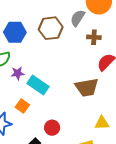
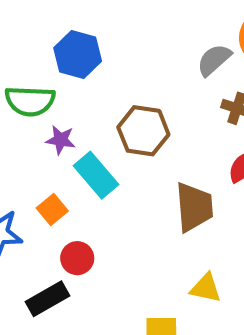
brown hexagon: (51, 28) -> (143, 131), moved
brown trapezoid: (87, 87) -> (194, 207), turned -100
red circle: (52, 128) -> (77, 258), moved

